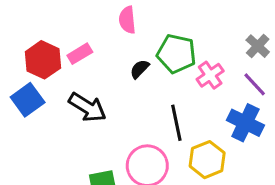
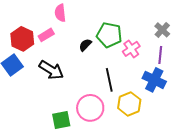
pink semicircle: (127, 20) -> (60, 13), moved
purple line: (255, 84) -> (160, 55), turned 48

